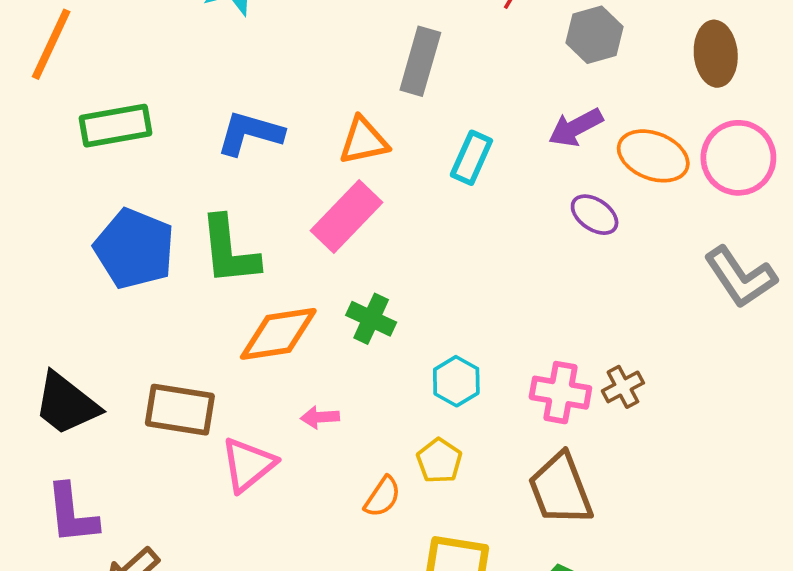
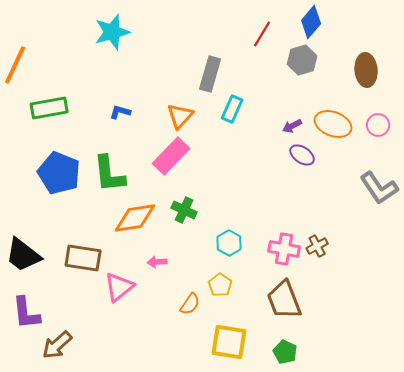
purple arrow: (576, 128) -> (292, 126), moved, size x0.7
blue L-shape: (250, 133) -> (120, 112), size x0.6
orange triangle: (364, 141) -> (180, 116), turned -36
cyan rectangle: (471, 158) -> (232, 109), moved
pink circle: (738, 158) -> (378, 125), size x0.6

